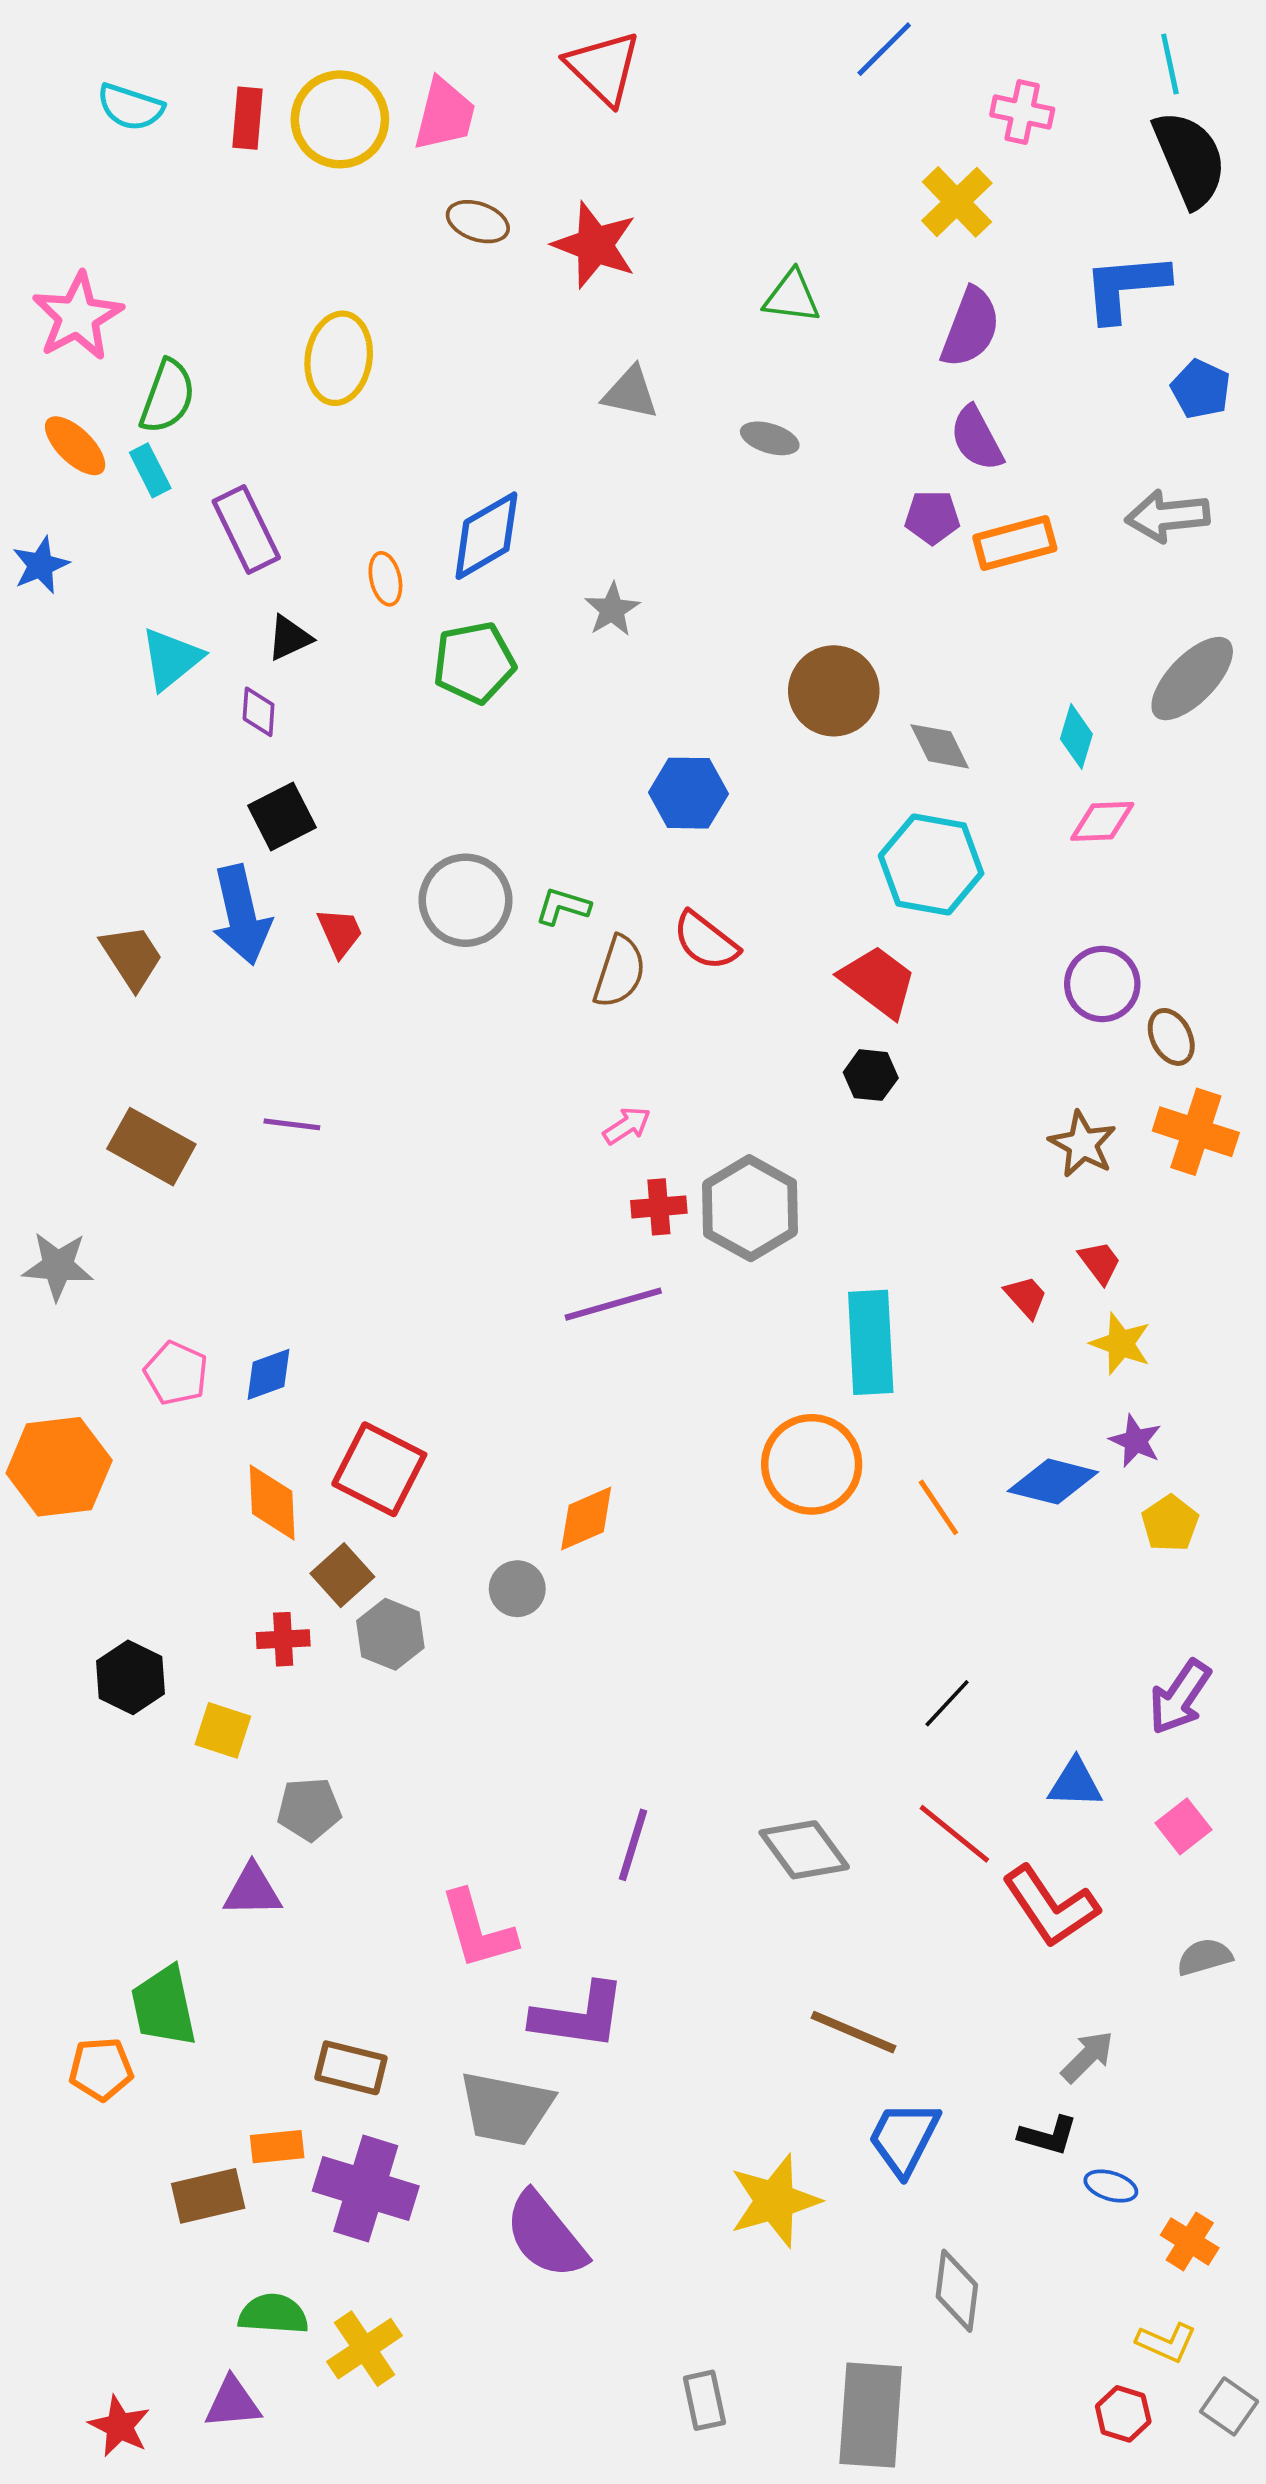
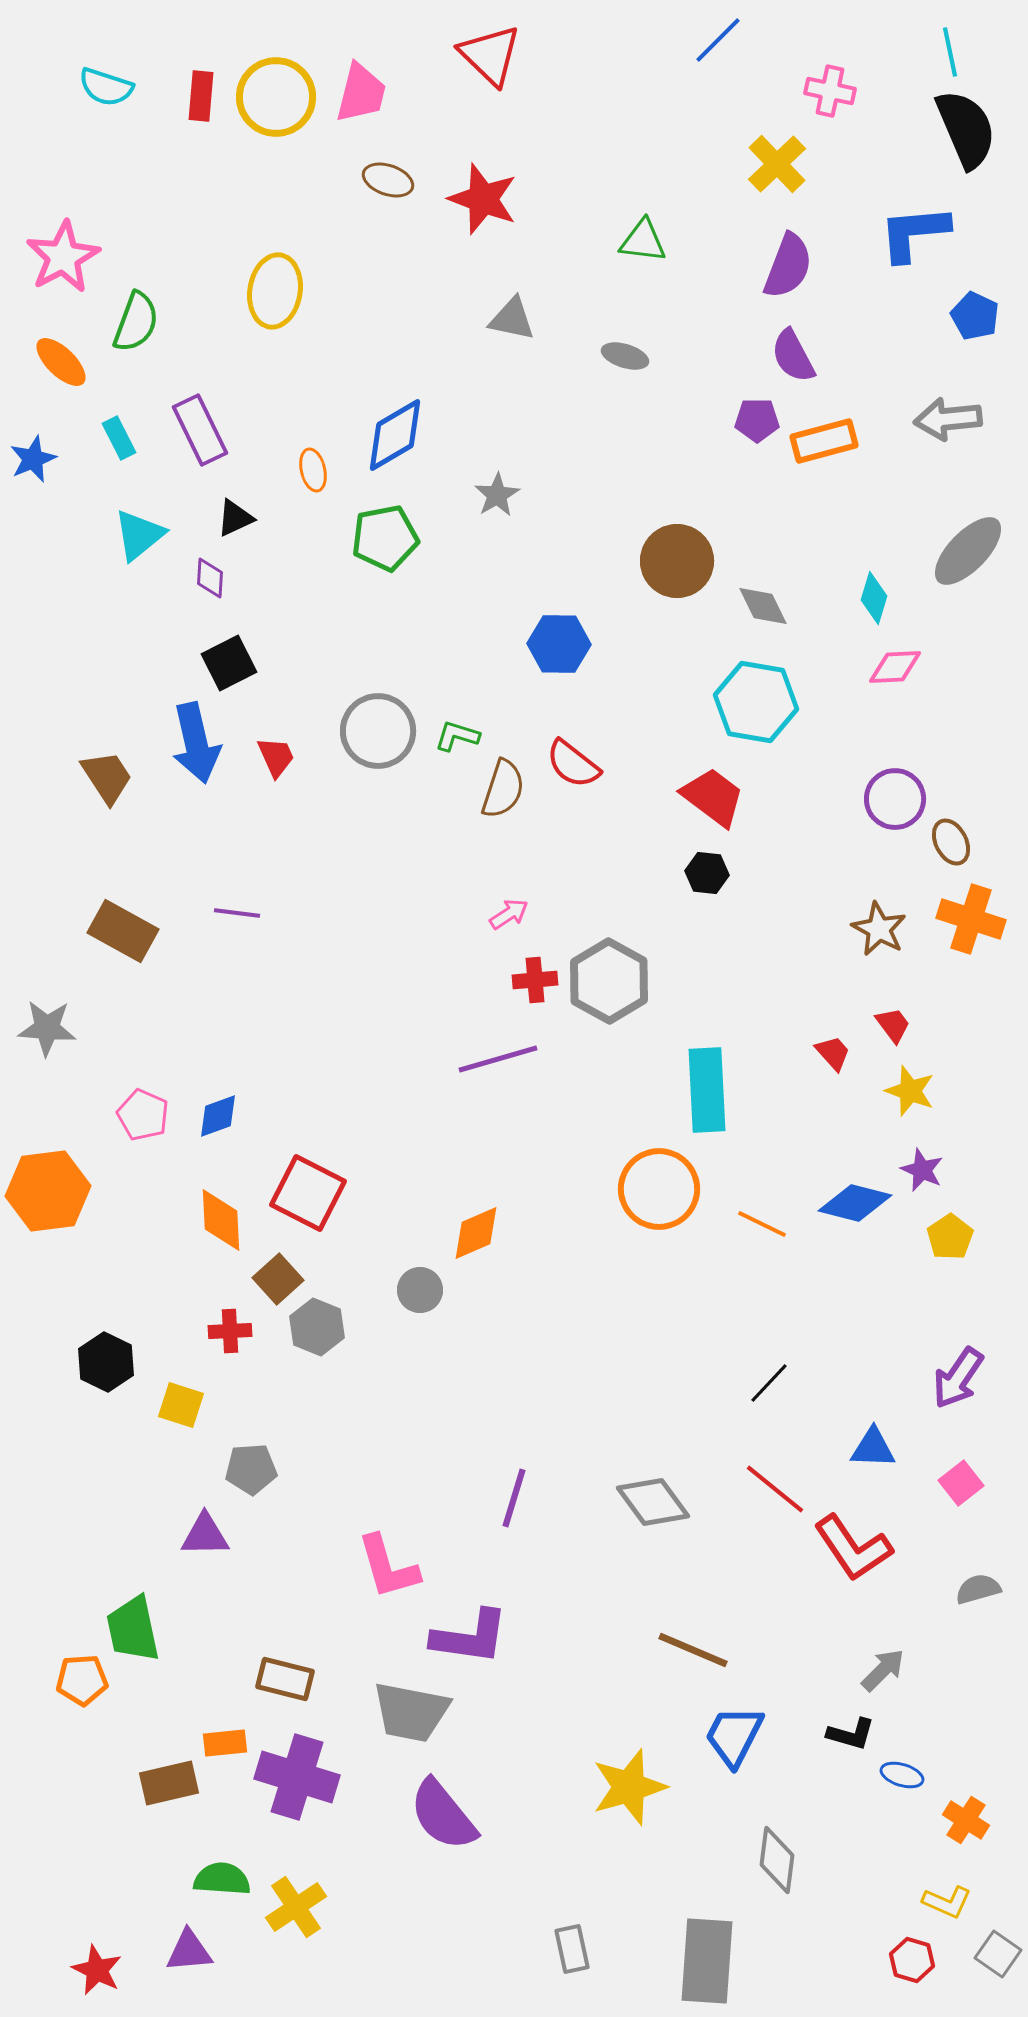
cyan rectangle: (150, 470) -> (119, 438), moved
orange line: (938, 1507) -> (762, 1224), turned -30

